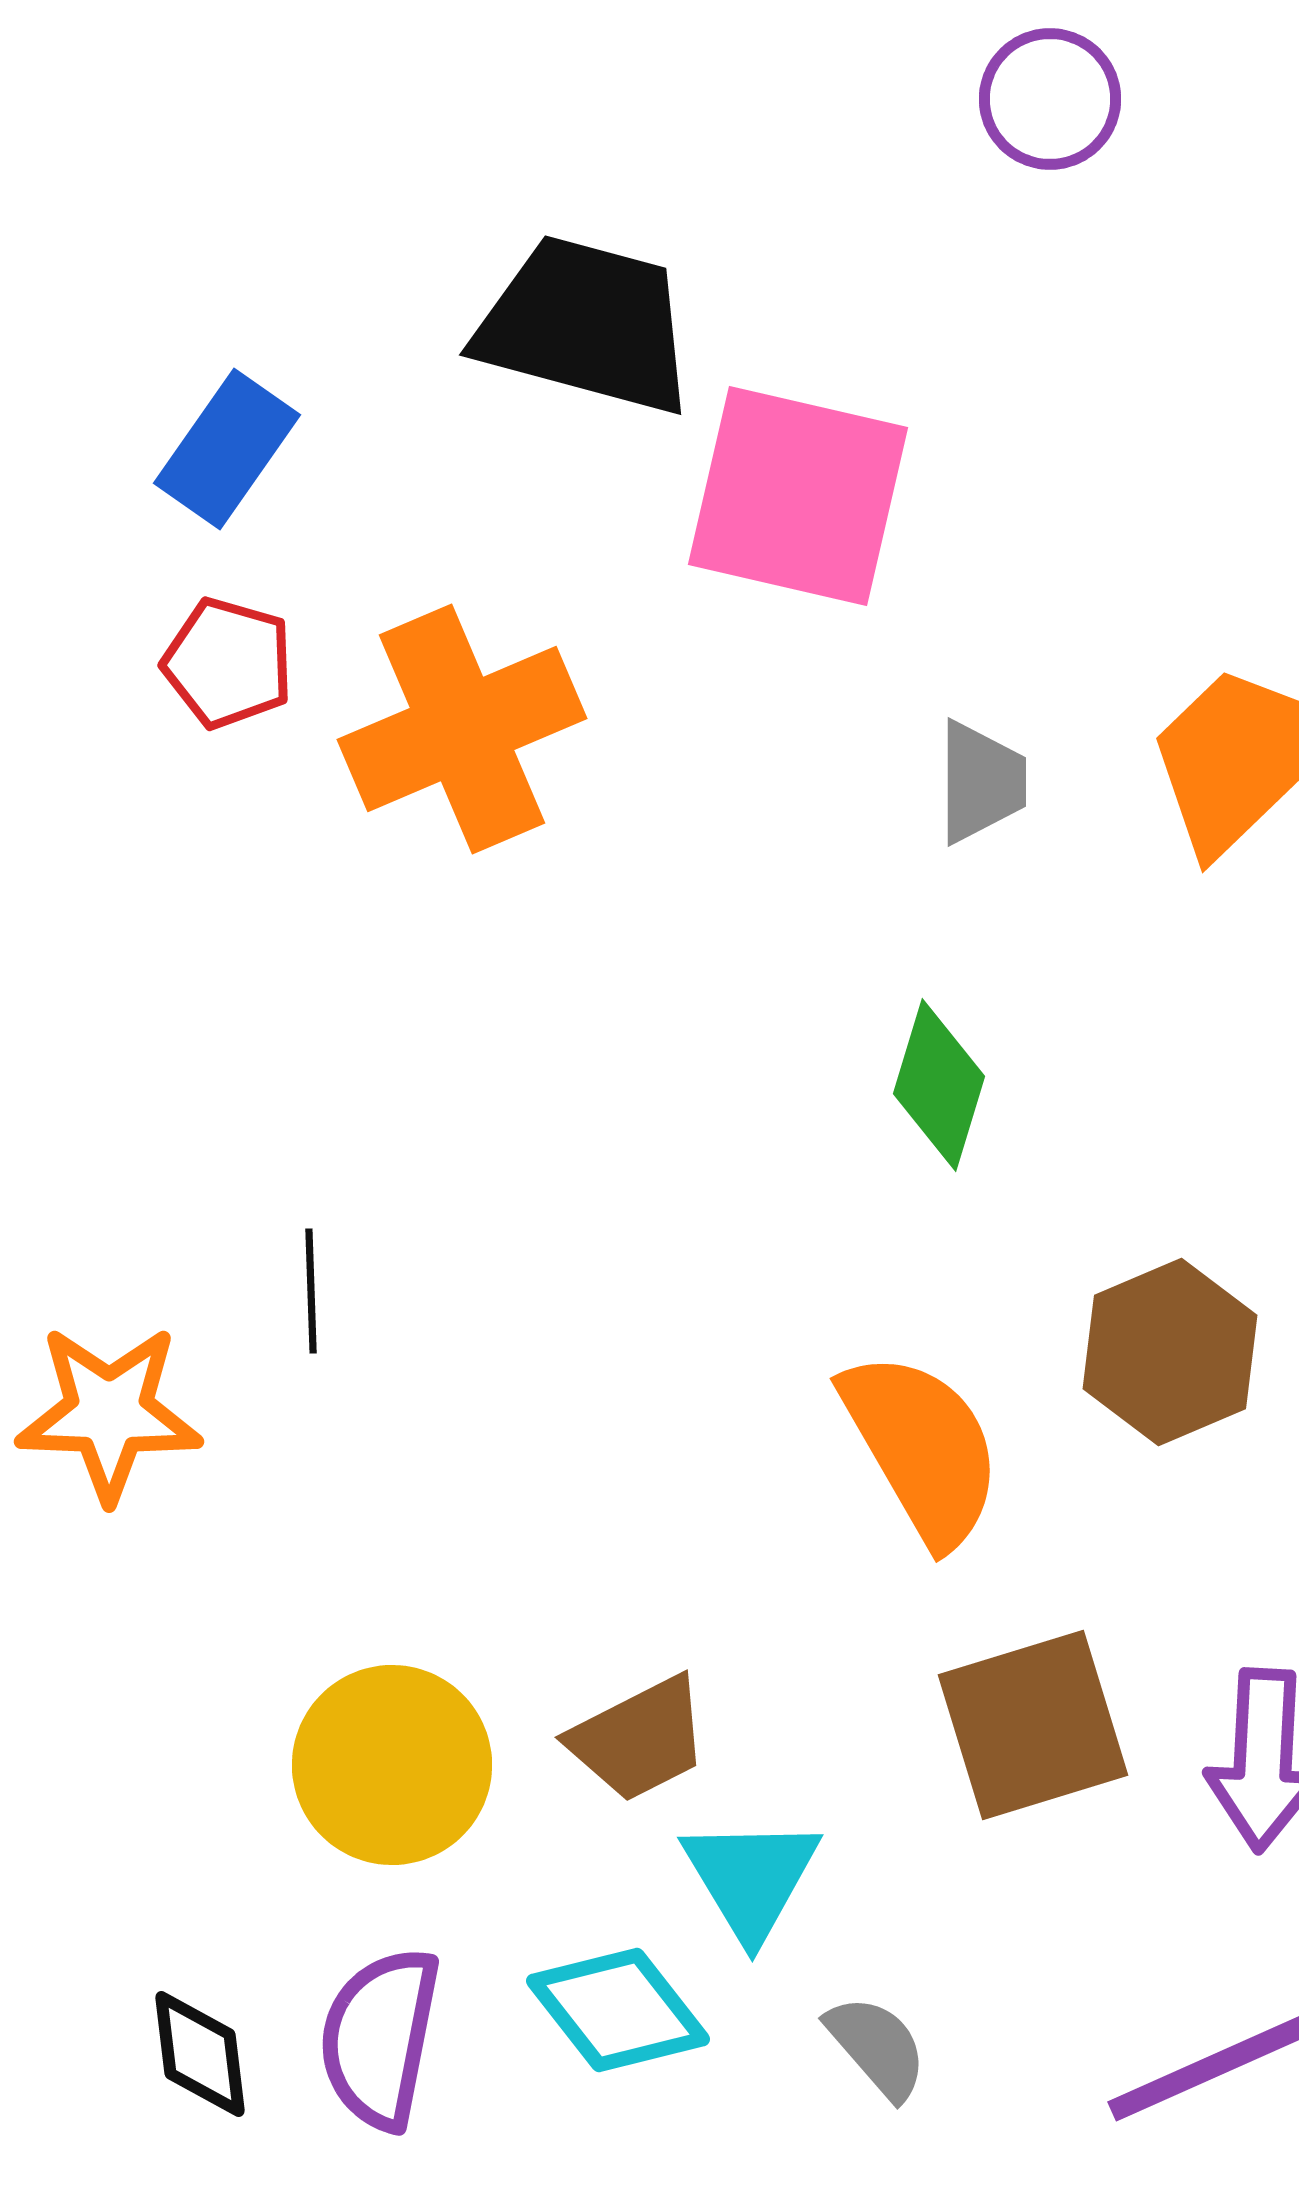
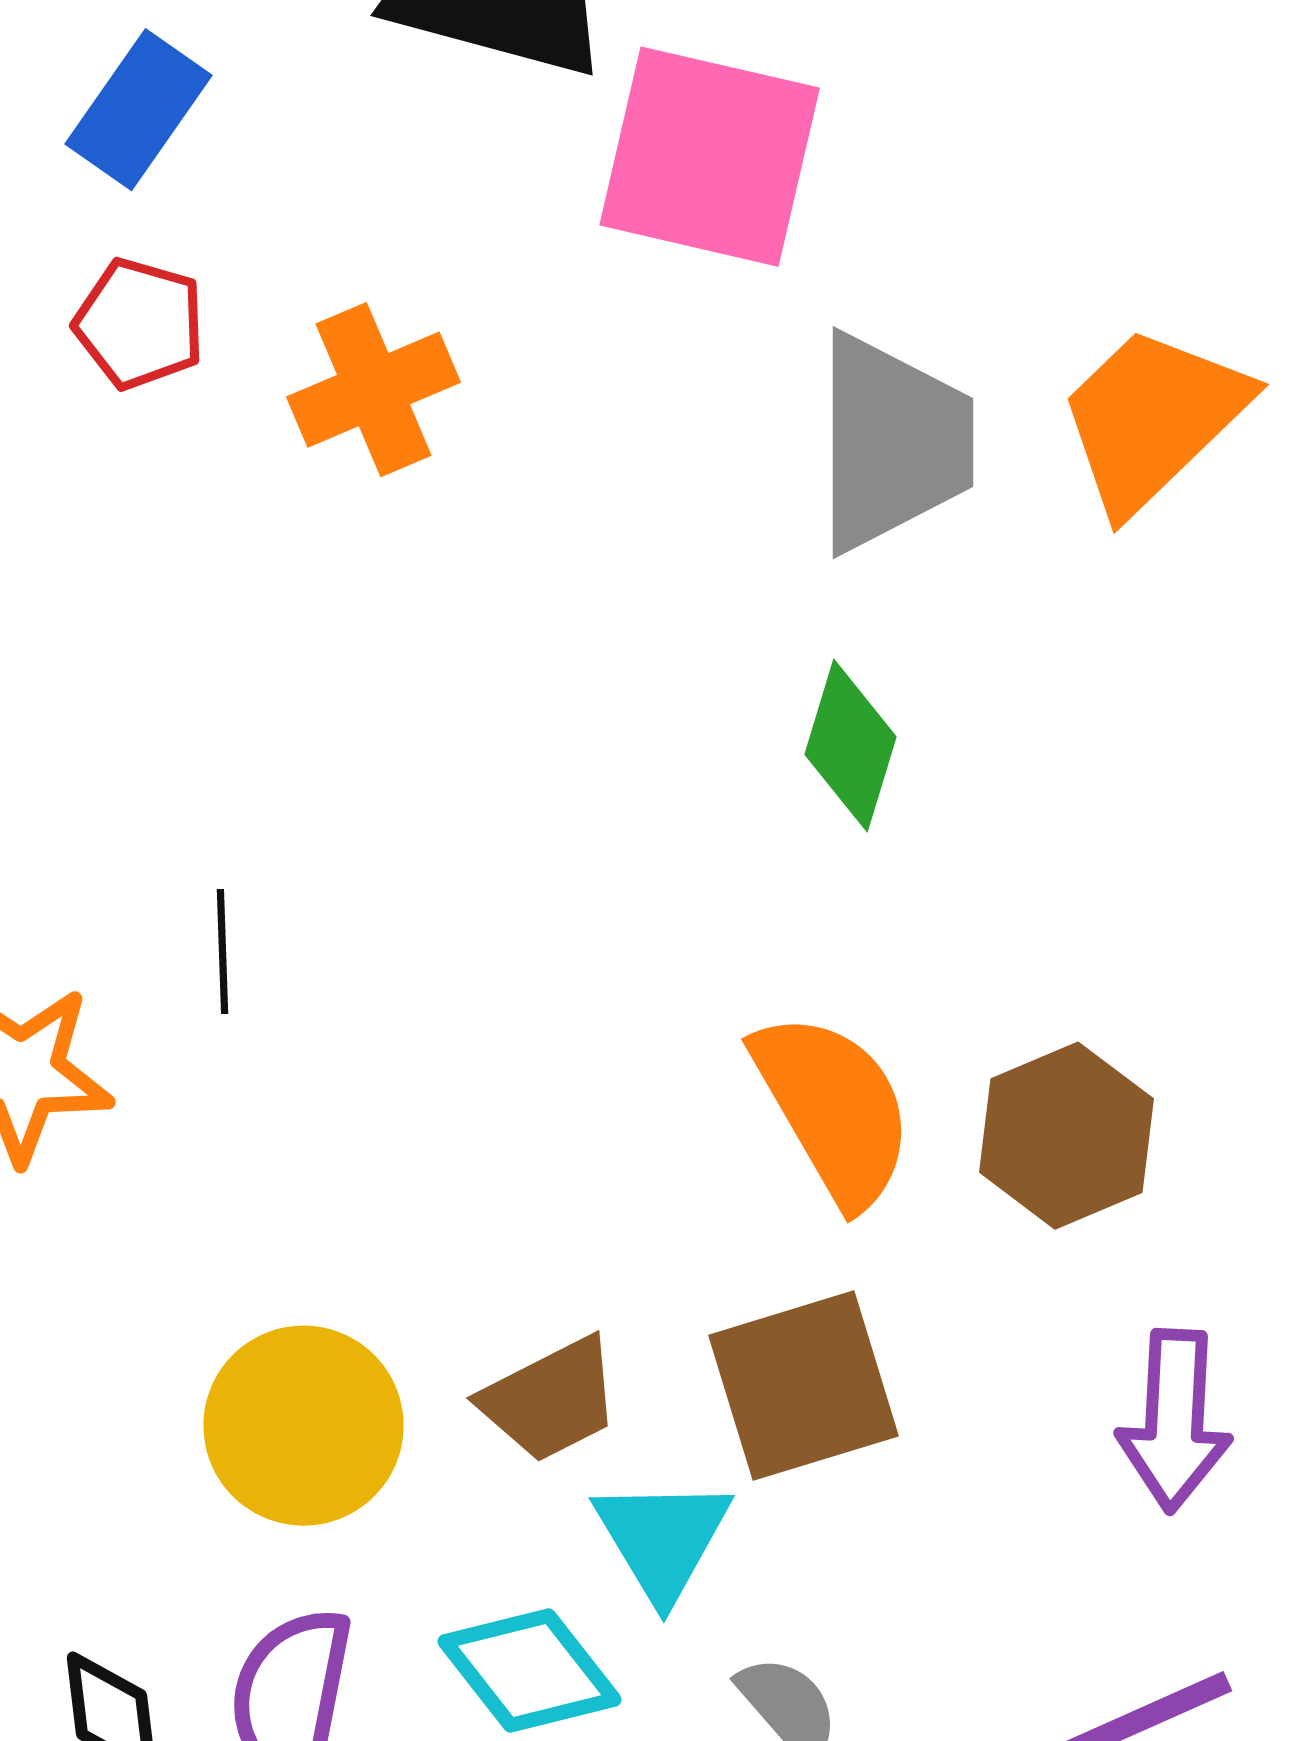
orange cross: (462, 729) -> (374, 390), size x0.7
gray trapezoid: (981, 782) -> (893, 443), size x1.8
brown hexagon: (1170, 1352) -> (1067, 1136), moved
brown square: (1033, 1725) -> (804, 1386), moved

